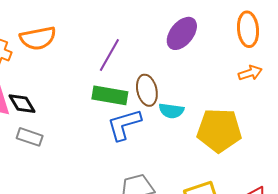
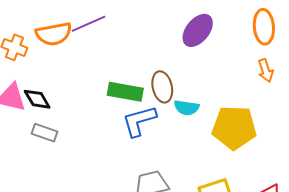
purple line: (109, 55) -> (89, 24), moved, turned 36
orange arrow: (250, 73) -> (266, 70), turned 90

